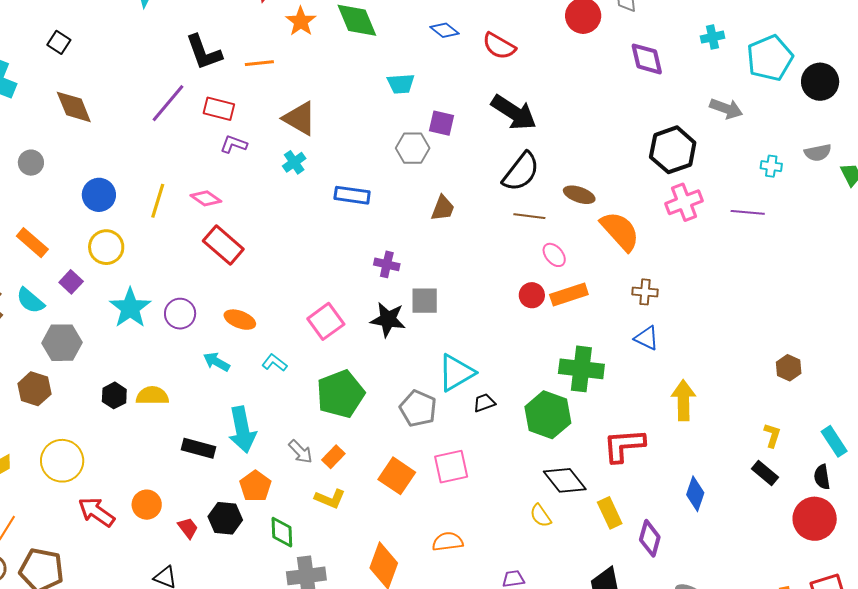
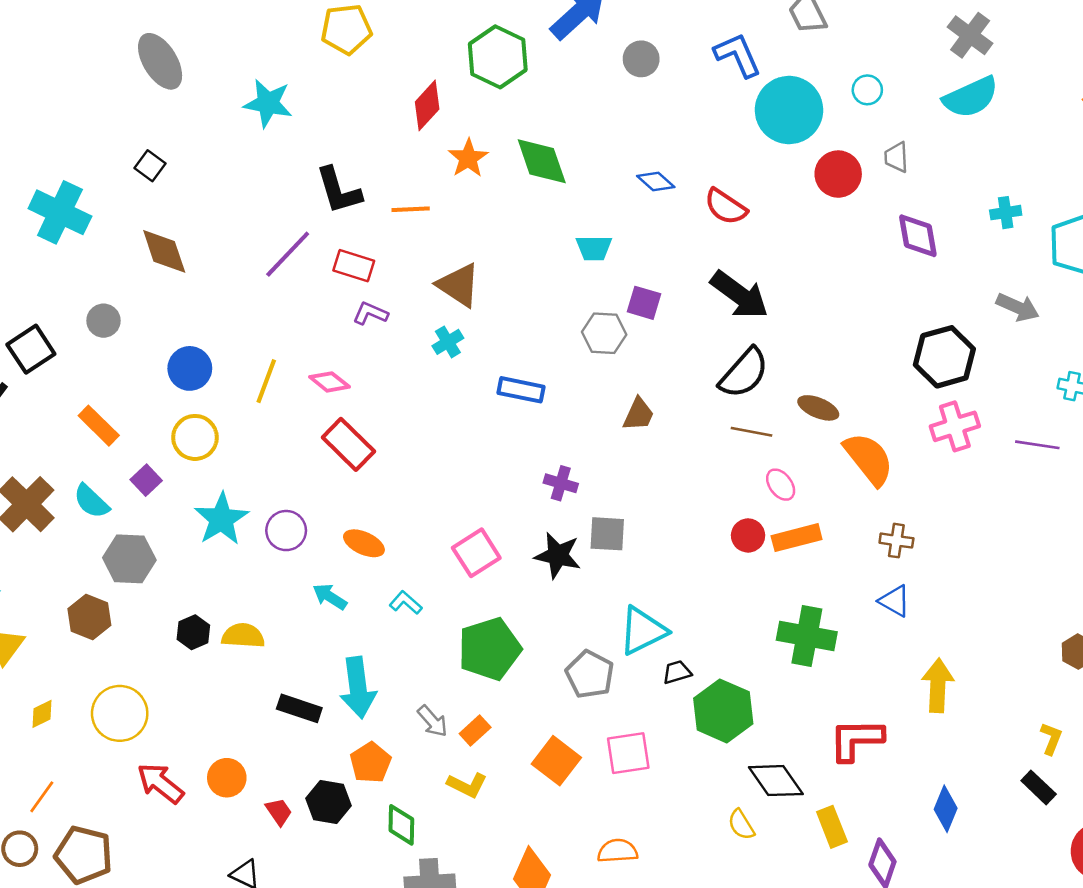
green hexagon: (548, 415) -> (723, 711), moved

